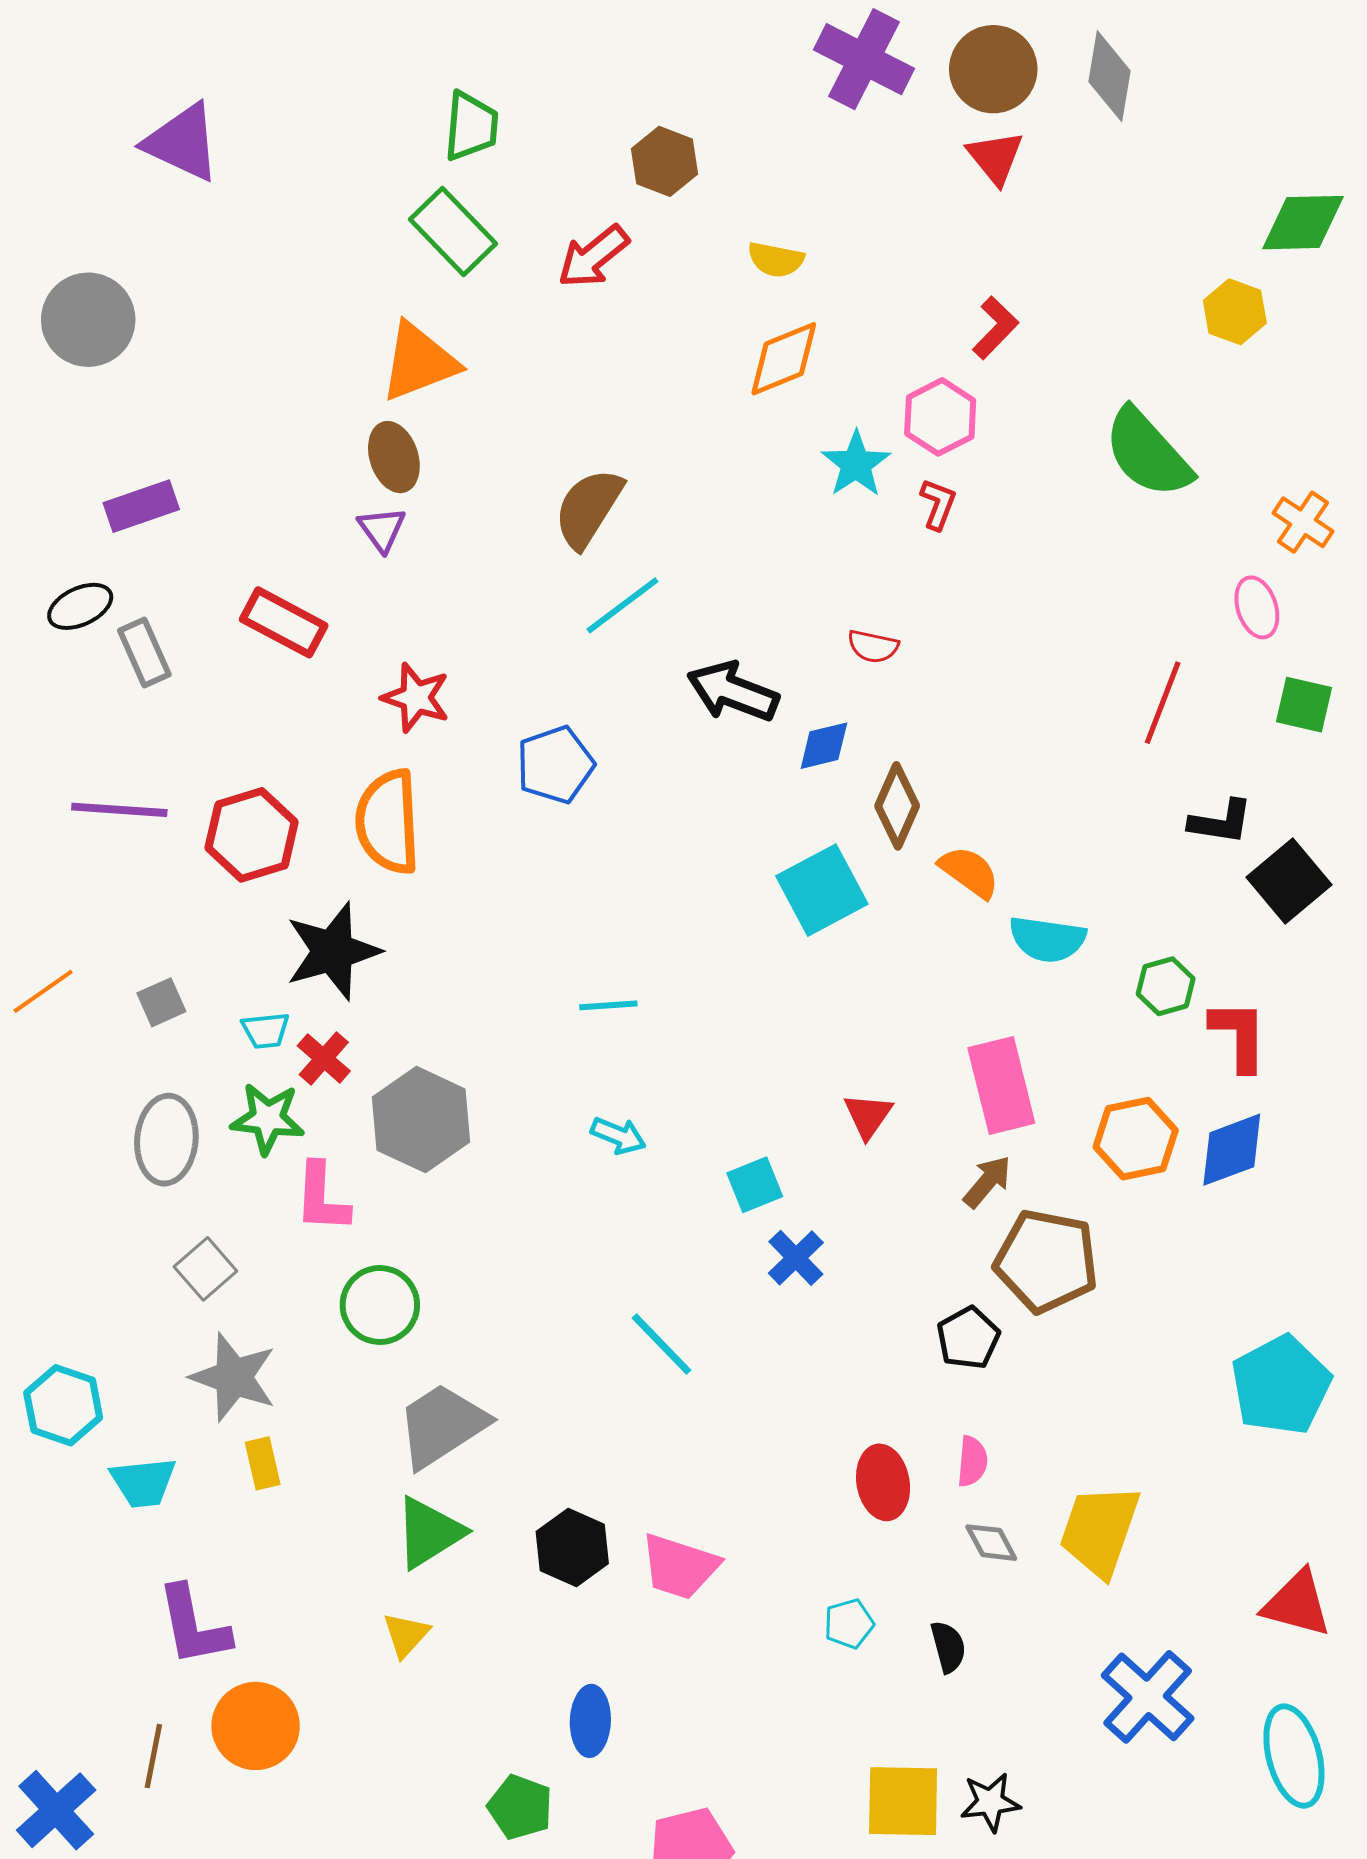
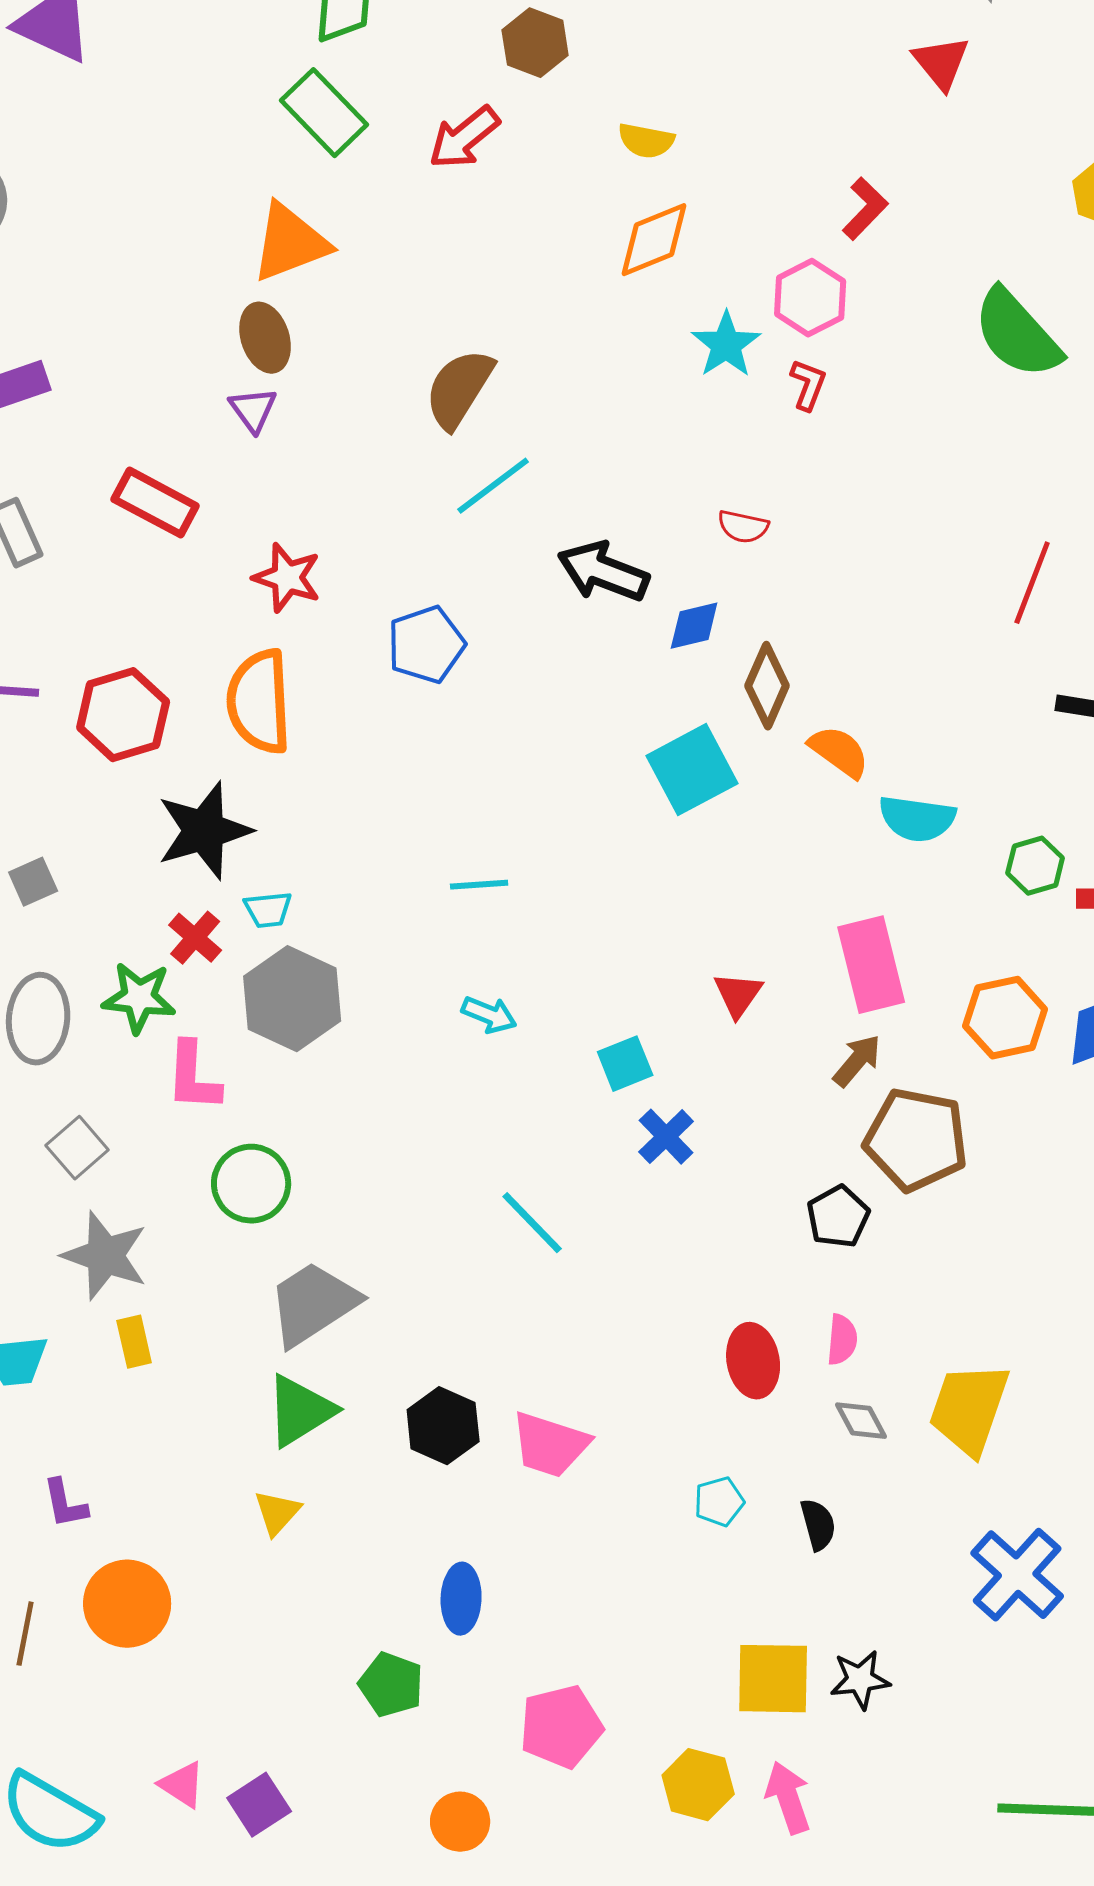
red triangle: (995, 157) -> (941, 63), moved
cyan trapezoid: (266, 1030) -> (268, 910), moved
purple L-shape: (193, 1626) -> (65, 1504), size x0.6

